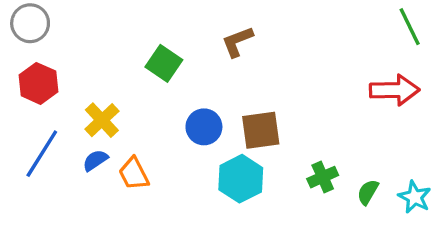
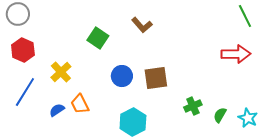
brown L-shape: (237, 42) -> (142, 25), turned -110
blue semicircle: (95, 160) -> (57, 110), moved
cyan hexagon: (241, 179) -> (133, 122), moved

